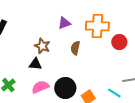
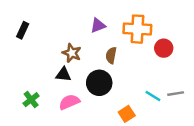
black circle: (65, 88) -> (99, 83), moved
cyan line: (114, 93) -> (153, 96), moved

